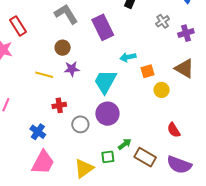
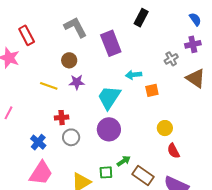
gray cross: (163, 21) -> (171, 59), moved
purple cross: (186, 33) -> (193, 44), moved
brown triangle: (185, 68) -> (196, 78), moved
yellow circle: (162, 90) -> (165, 128), moved
gray circle: (80, 124) -> (71, 137), moved

